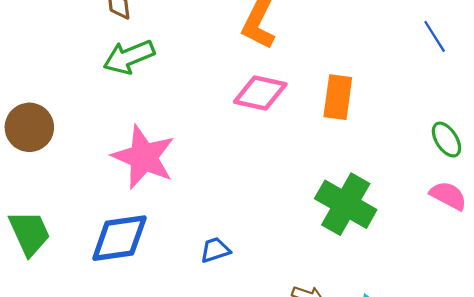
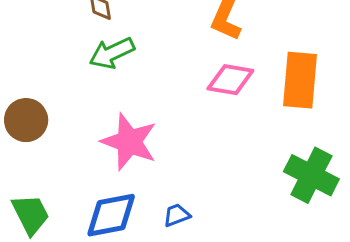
orange rectangle: (338, 97) -> (300, 80), size x1.4
blue trapezoid: (215, 250) -> (177, 215), moved

